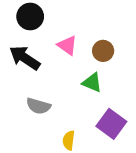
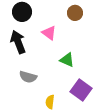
brown circle: (103, 51) -> (75, 13), moved
black arrow: (25, 58) -> (18, 42), turned 35

